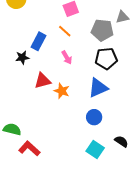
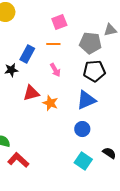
orange line: (65, 31) -> (53, 44), turned -40

